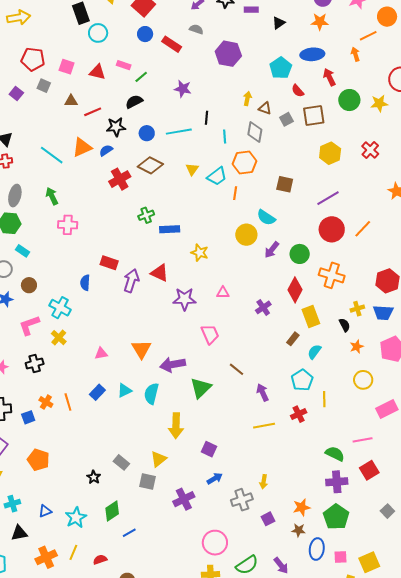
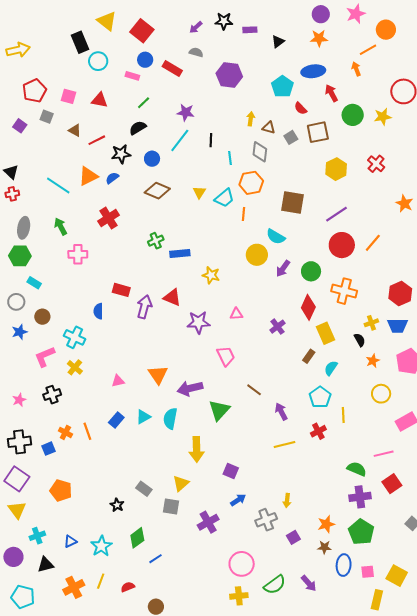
red pentagon: (33, 59) -> (34, 91), turned -30
pink rectangle: (124, 65) -> (132, 76), moved
brown triangle: (71, 101) -> (75, 130), turned 32
cyan line: (179, 132) -> (180, 140), moved, turned -40
red cross: (120, 179) -> (109, 218), moved
brown square: (285, 184) -> (292, 202), size x1.4
yellow square: (369, 562) -> (397, 576), turned -35

